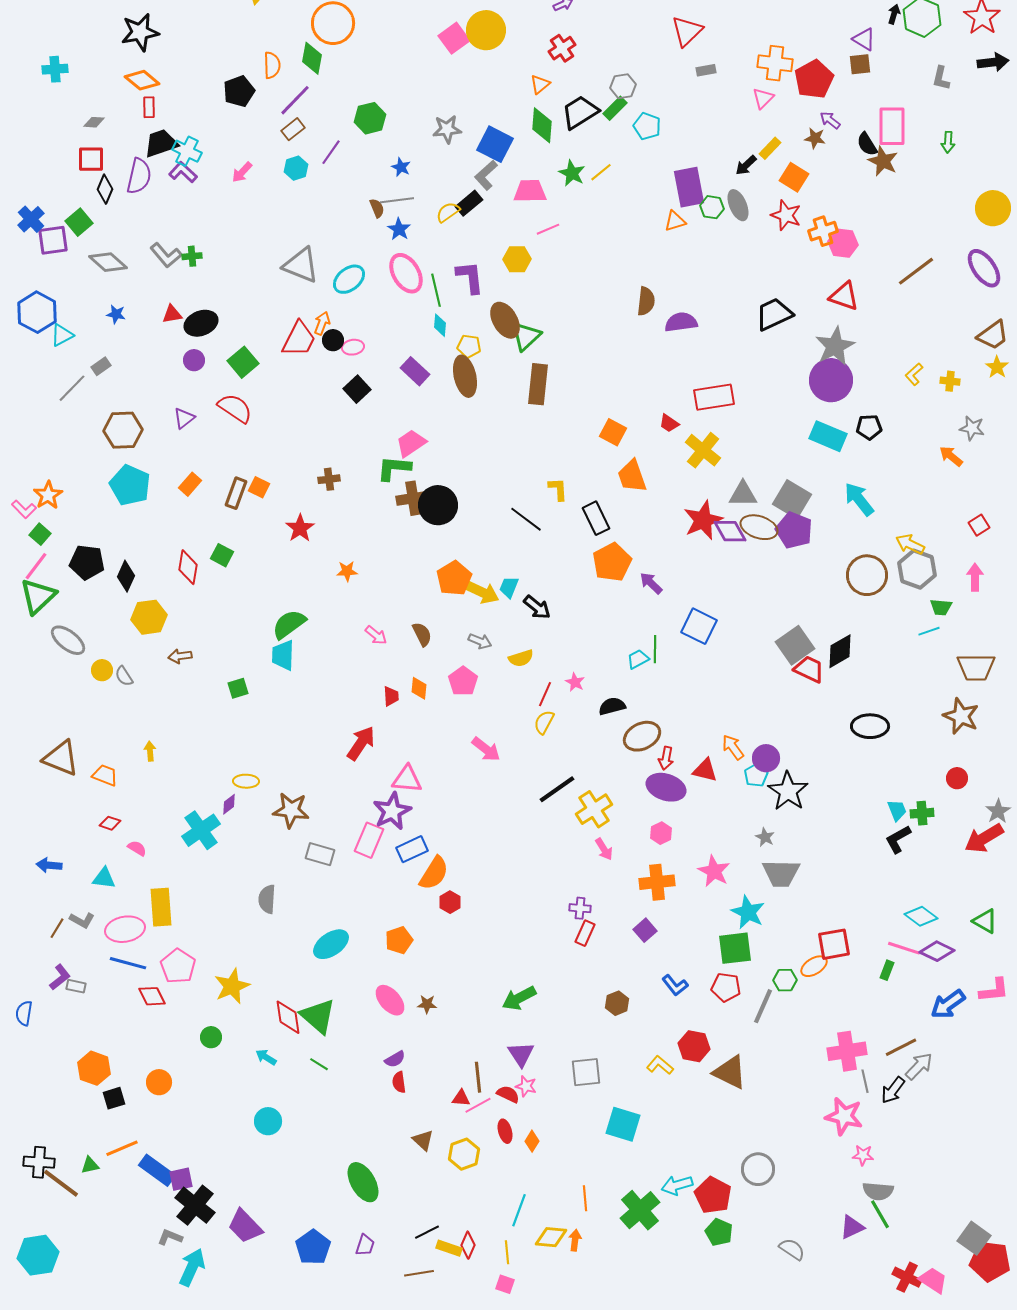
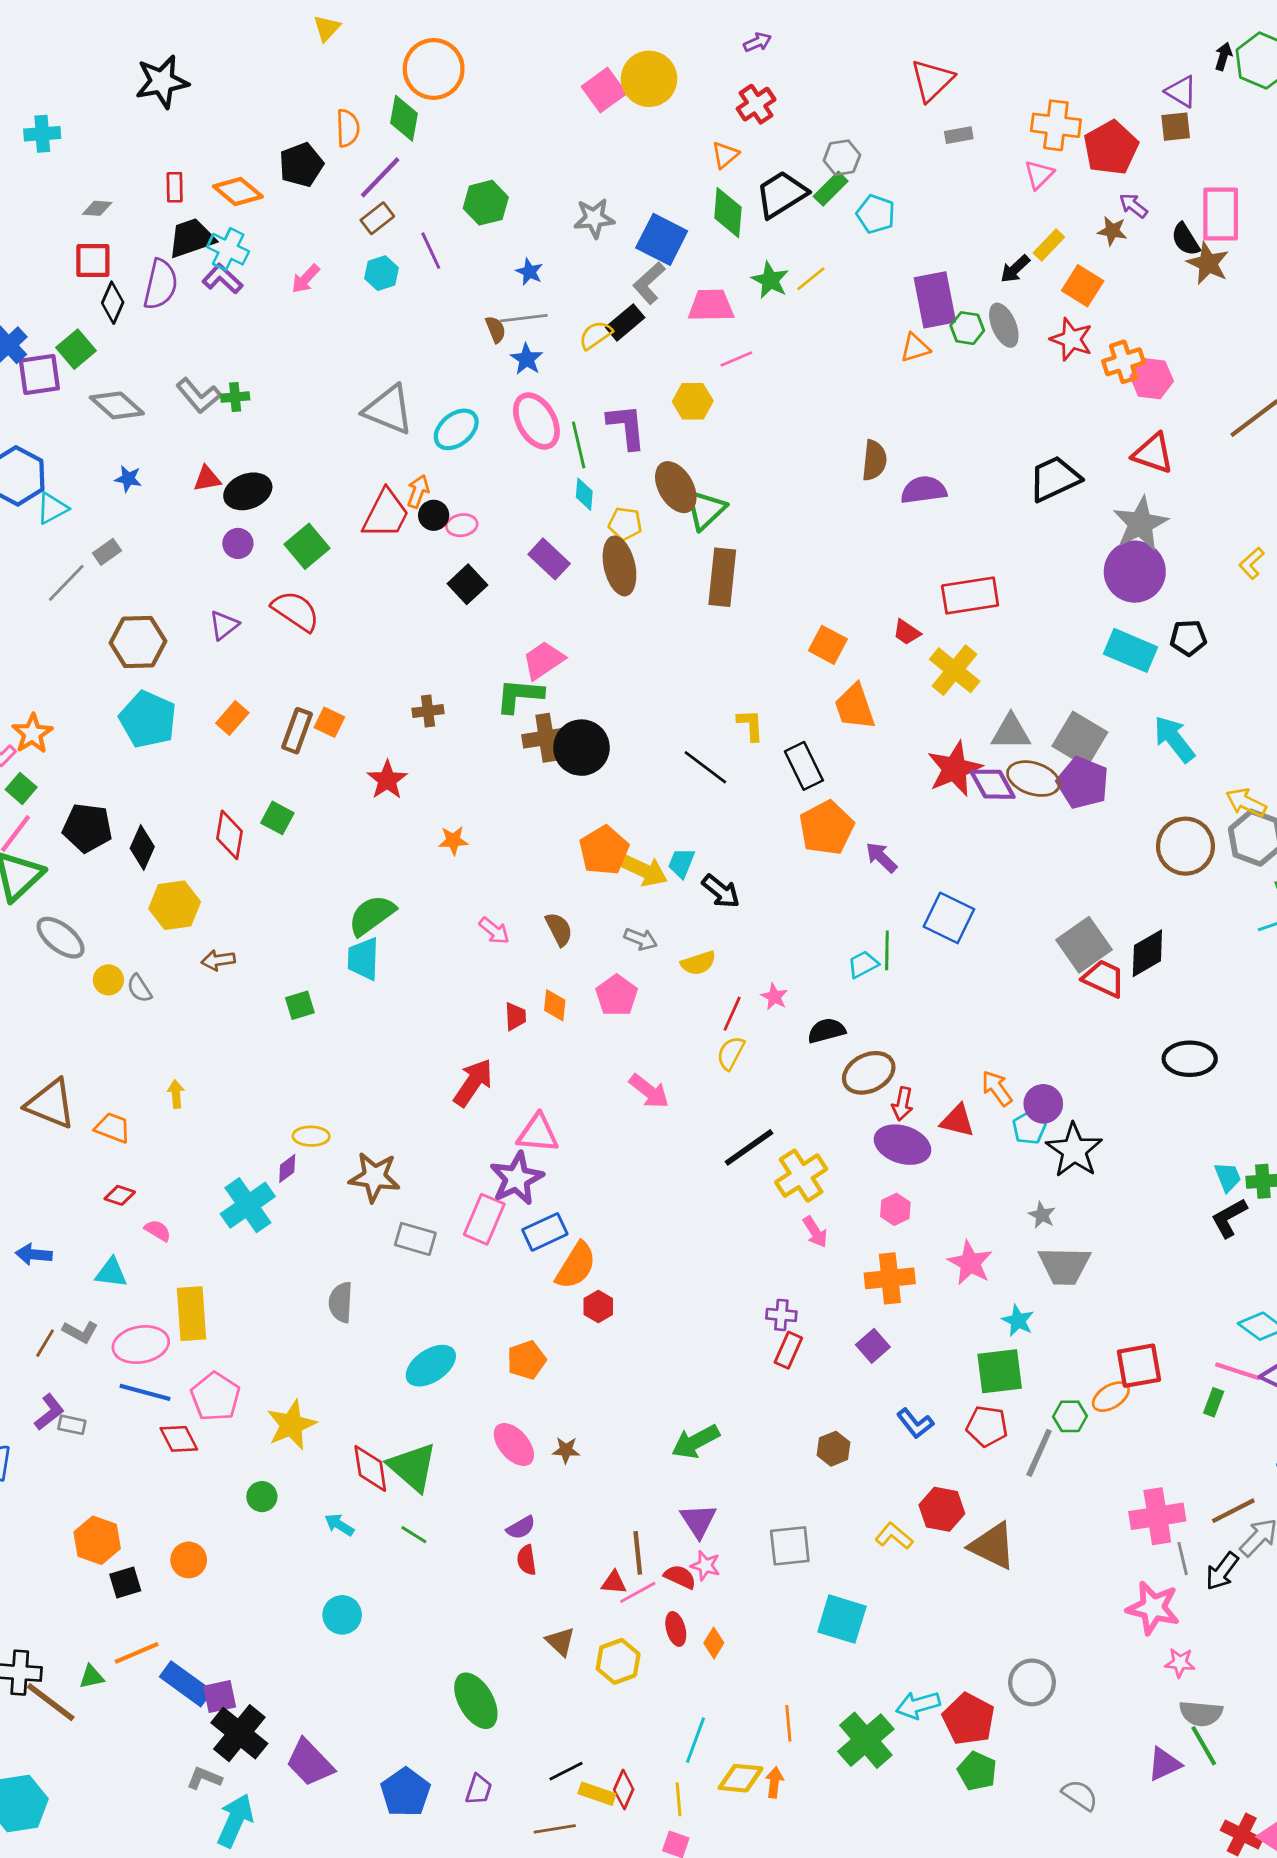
orange diamond: (142, 80) -> (238, 191), moved
purple line: (331, 152) -> (431, 251), turned -60
cyan star: (748, 912) -> (1018, 1321), size x0.7

